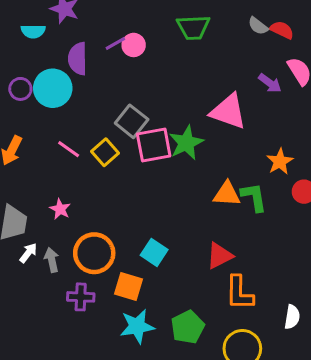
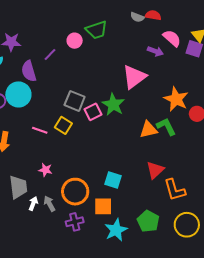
pink circle: (134, 45) -> (75, 41), moved
pink triangle: (228, 111) -> (134, 77), turned -40
pink square: (154, 145) -> (93, 112), size x0.7
orange star: (280, 161) -> (176, 99), size x1.4

